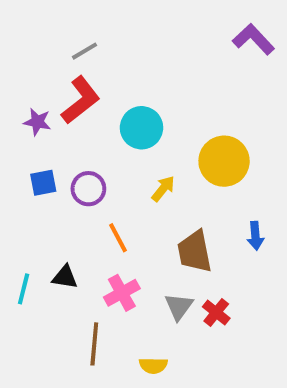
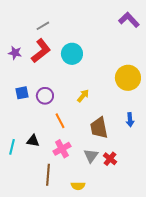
purple star: (37, 122) -> (15, 53), moved
cyan circle: (141, 128) -> (72, 54), moved
yellow circle: (224, 161) -> (128, 78), moved

